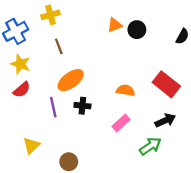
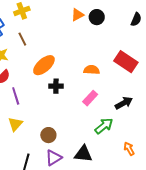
brown line: (59, 46) -> (22, 39), moved
purple line: (53, 107) -> (16, 96), moved
black arrow: (165, 120) -> (124, 103), moved
green arrow: (150, 146) -> (104, 126), moved

